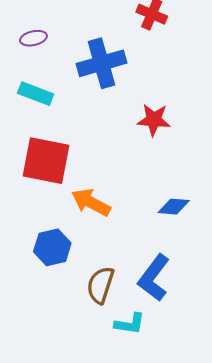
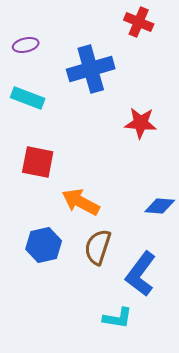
red square: (46, 161) -> (38, 162), size x0.7
brown semicircle: (100, 285) -> (98, 247), moved

